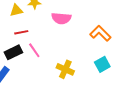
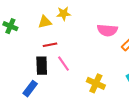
pink semicircle: (61, 18) -> (107, 30), moved
black rectangle: (13, 52) -> (42, 66), turned -66

